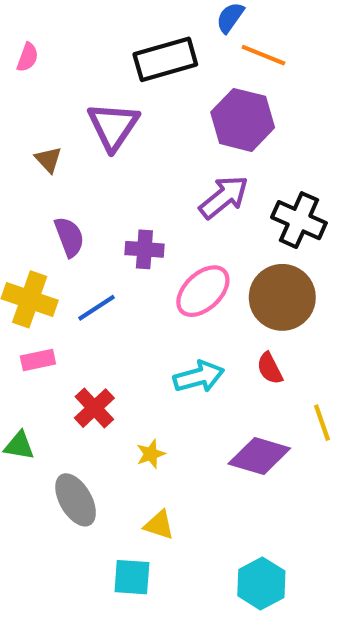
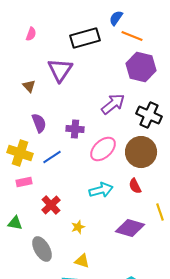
pink semicircle: (28, 57) -> (31, 34), moved
purple hexagon: (243, 120) -> (141, 67), moved

